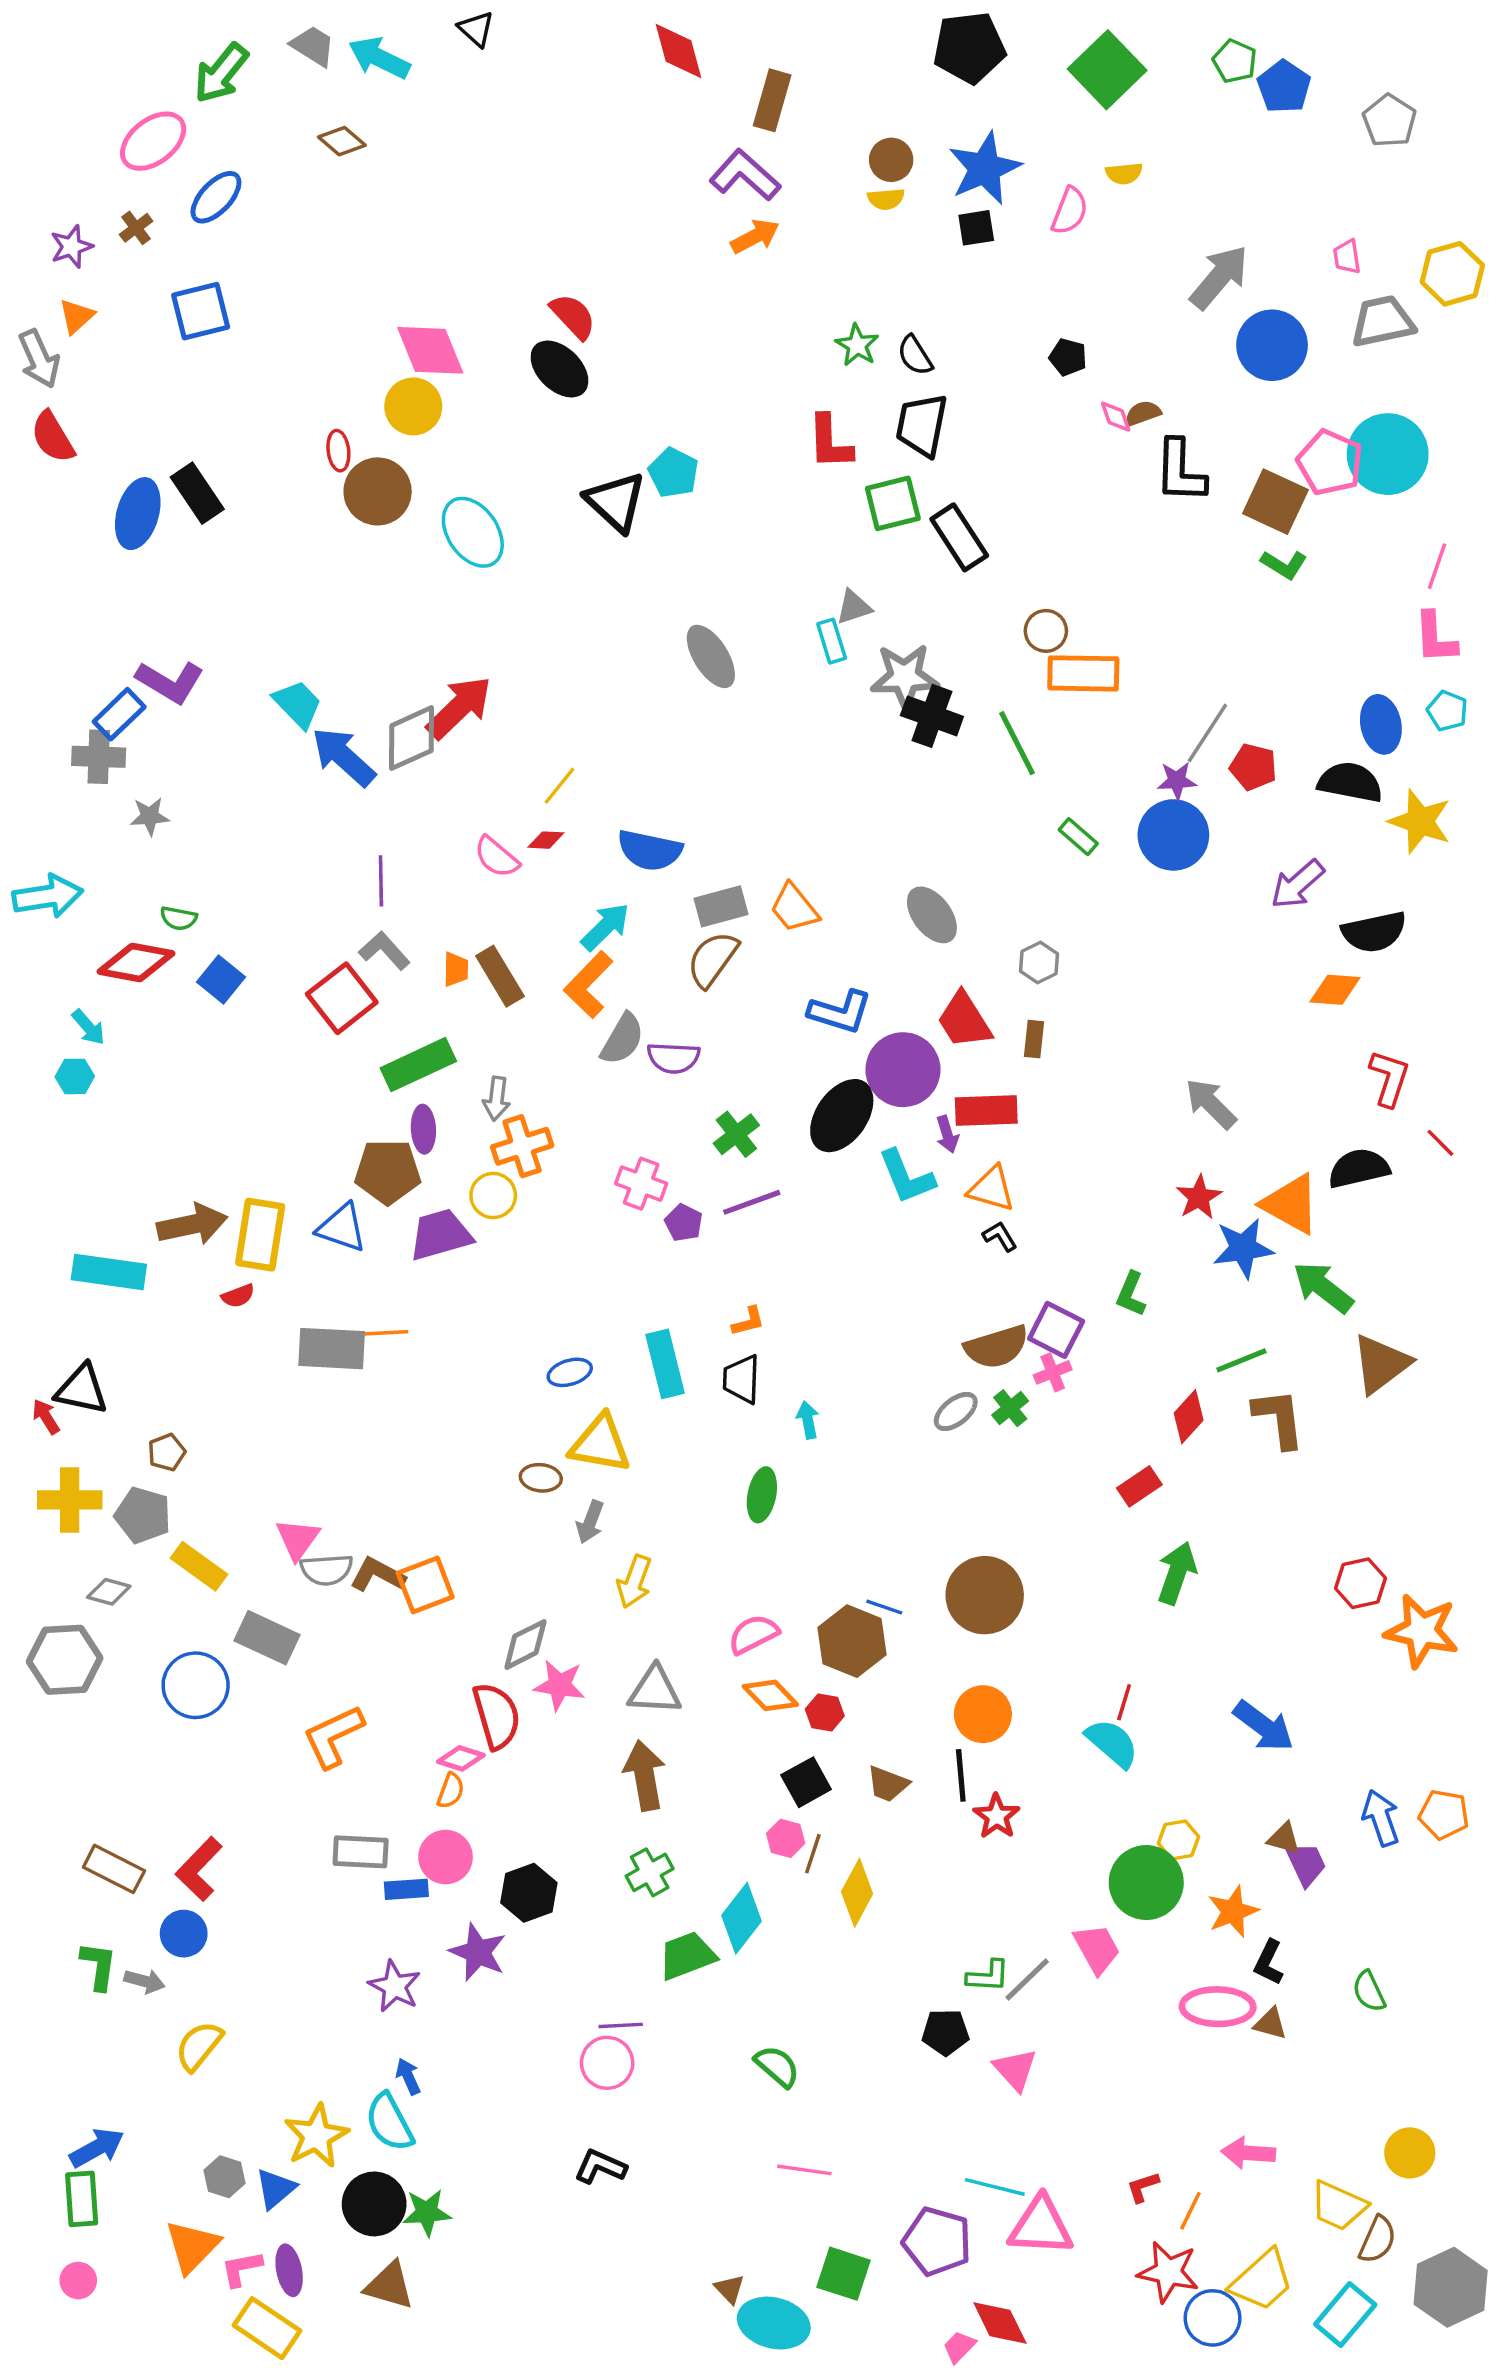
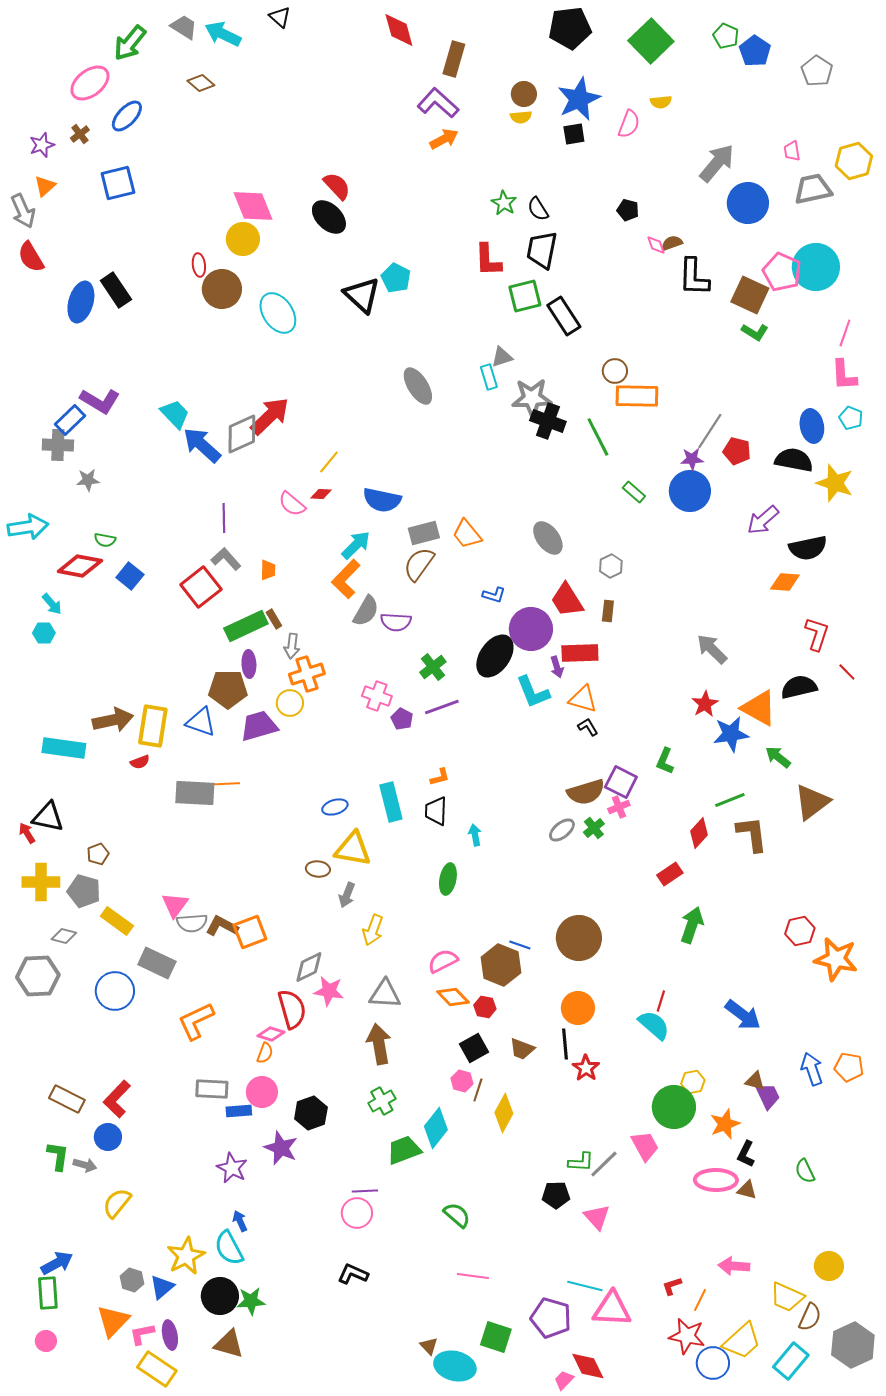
brown rectangle: (500, 976) -> (274, 619), moved, size x0.6
blue L-shape: (840, 1012) -> (494, 595), size x0.6
green arrow: (1323, 1287) -> (778, 757), size x0.7

